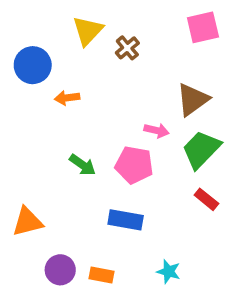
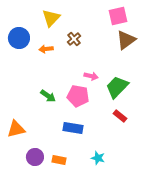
brown cross: (127, 48) -> (74, 39), moved
orange arrow: (67, 98) -> (46, 49), moved
brown triangle: (193, 100) -> (126, 40), moved

